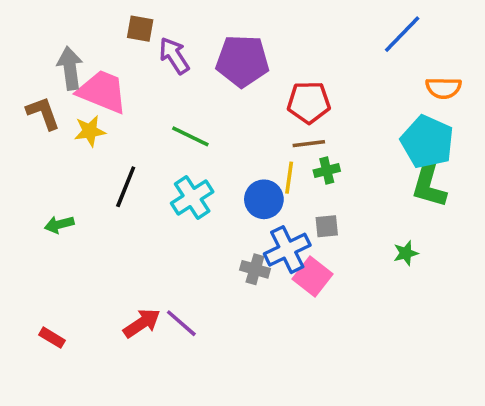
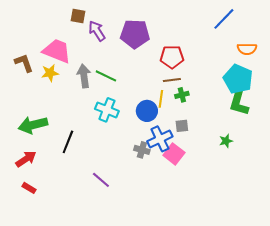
gray arrow: (70, 68) -> (84, 76), moved
black line: (126, 187) -> (68, 142), moved
cyan cross: (192, 197) -> (107, 110), turned -35
green arrow: (59, 224) -> (33, 125), size x1.8
red arrow: (142, 323) -> (26, 159), moved

